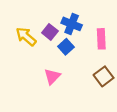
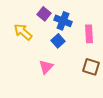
purple square: (50, 32) -> (44, 14), moved
brown square: (104, 76) -> (91, 67), turned -36

